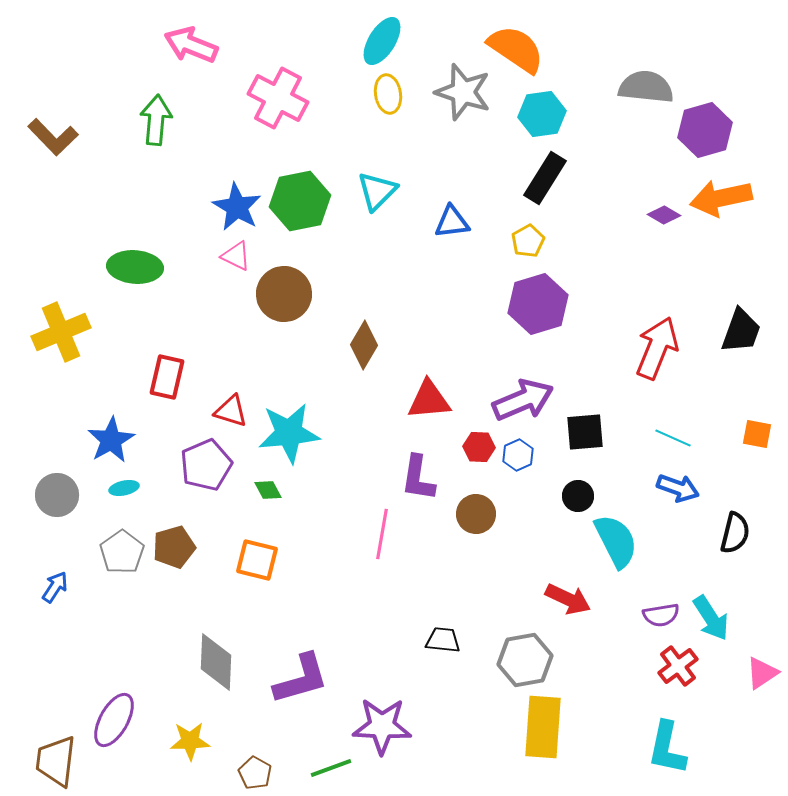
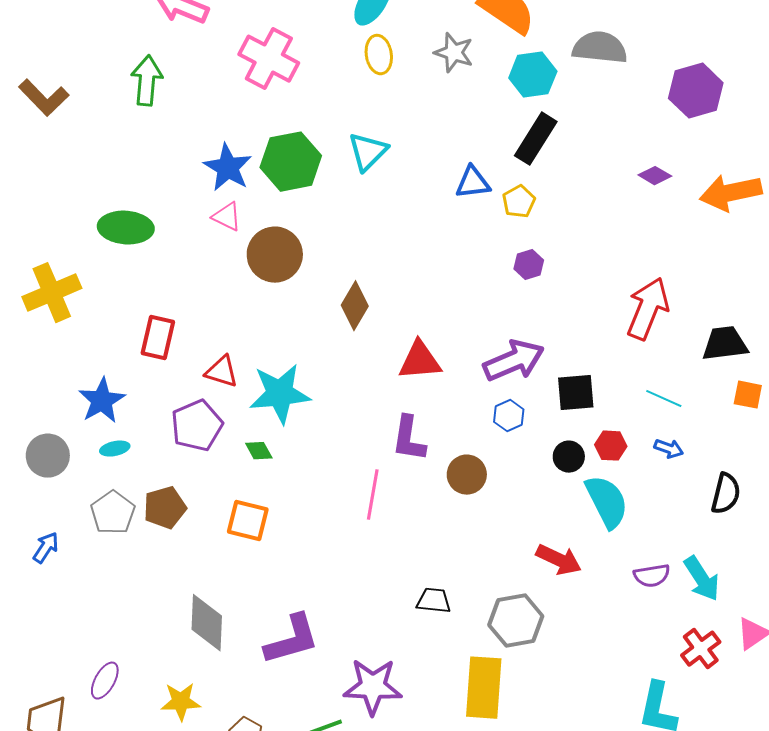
gray semicircle: (646, 87) -> (600, 48), moved
gray star: (463, 92) -> (454, 53), size x0.7
orange arrow: (721, 198) -> (731, 193), moved
blue triangle: (452, 222) -> (473, 183), moved
purple hexagon: (538, 304) -> (529, 265), size x0.5
black trapezoid: (741, 331) -> (725, 344), moved, turned -117
red hexagon: (479, 447) -> (611, 446), moved
blue arrow: (678, 488) -> (669, 449), size x0.7
red cross: (678, 666) -> (701, 649), moved
purple ellipse: (114, 720) -> (105, 681), size x0.7
yellow rectangle: (543, 727) -> (484, 688), moved

